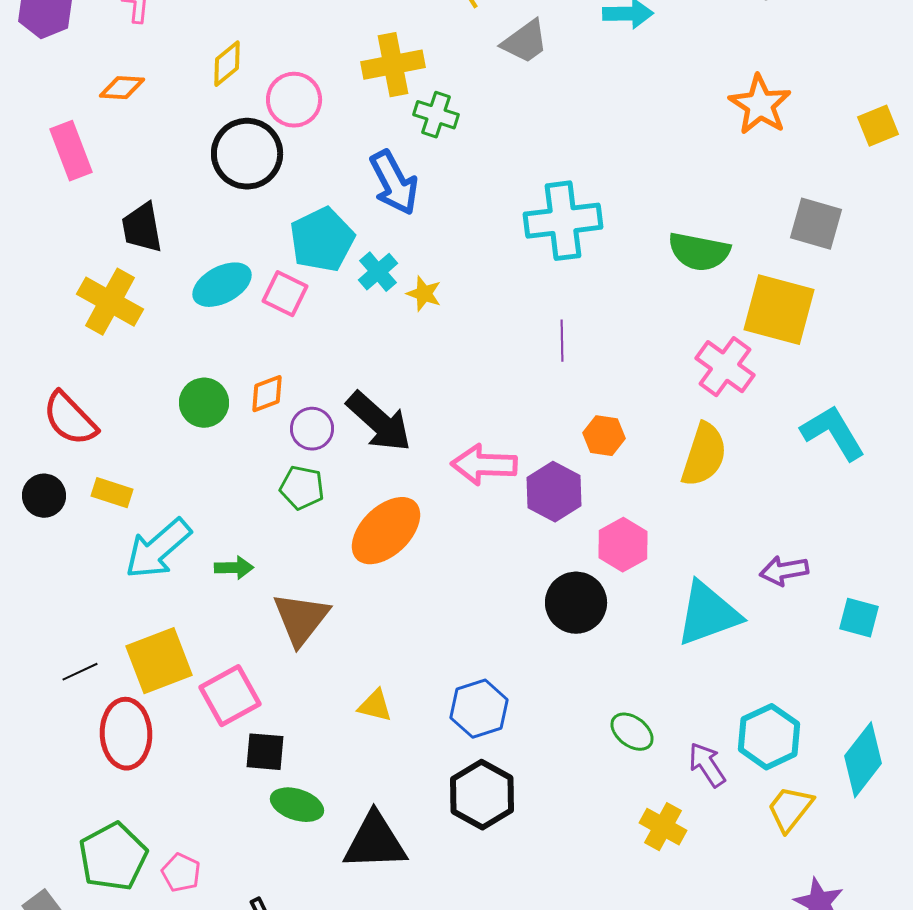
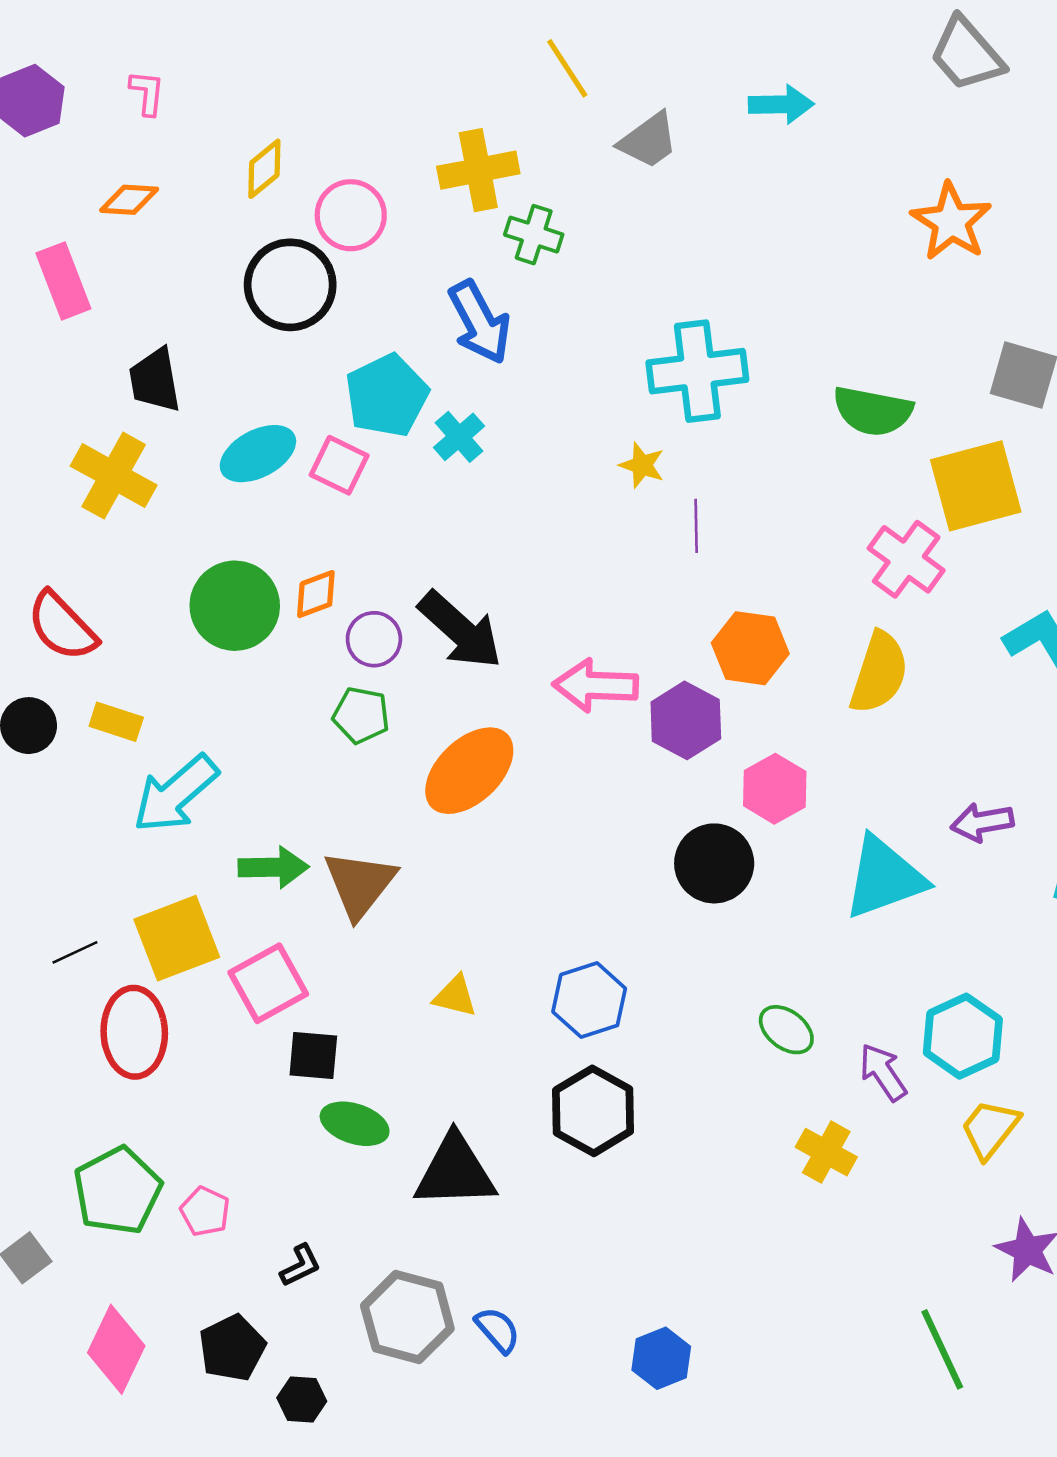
yellow star: (424, 294) -> (642, 465), moved
yellow square: (779, 310) -> (976, 486), turned -30
green circle: (204, 403) -> (235, 606), size x1.4
orange hexagon: (604, 436) -> (750, 648), size x1.4
green arrow: (234, 568) -> (273, 867), moved, size x1.4

